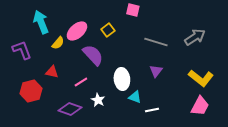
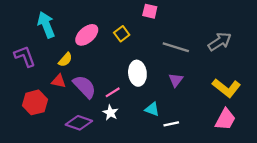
yellow semicircle: (58, 43) -> (65, 60), moved
purple semicircle: (93, 55) -> (85, 87), moved
white ellipse: (122, 79) -> (137, 73), moved
pink line: (81, 82) -> (113, 92), moved

